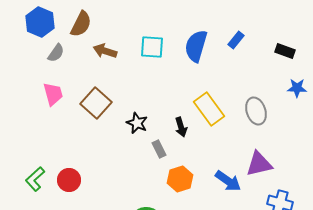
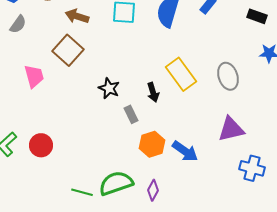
gray semicircle: (56, 53) -> (18, 24), moved
pink trapezoid: (53, 94) -> (34, 76), moved
brown square: (96, 103) -> (68, 50), moved
blue arrow: (228, 181) -> (185, 151), moved

